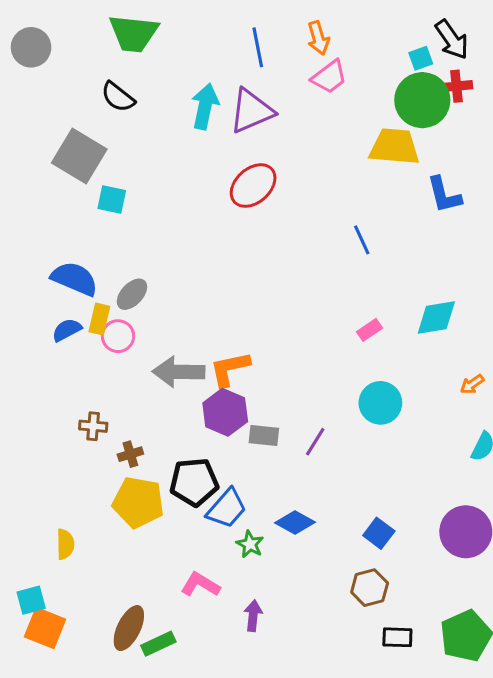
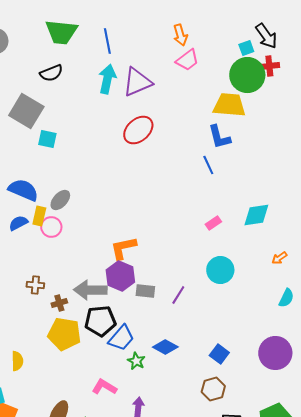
blue line: (258, 47) -> (107, 41), moved
black semicircle: (118, 97) -> (51, 73), turned -60
blue L-shape: (444, 195) -> (219, 137), moved
gray arrow: (179, 372) -> (90, 290), moved

